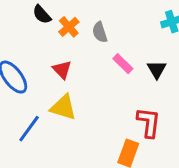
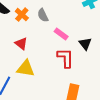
black triangle: (157, 69) -> (85, 44), moved
red L-shape: (149, 122) -> (65, 58), moved

